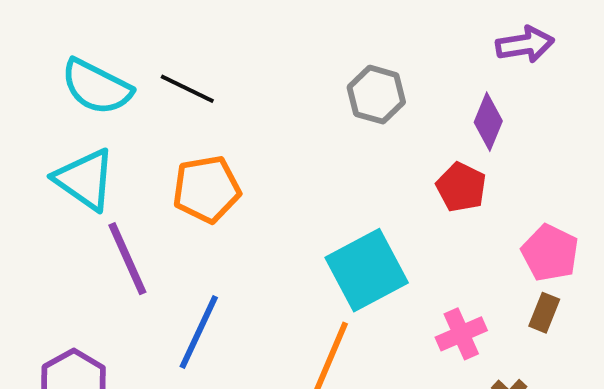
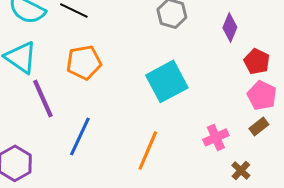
red pentagon: (461, 187) -> (257, 61), moved
cyan square: (367, 270) -> (167, 81), moved
brown rectangle: (544, 313) -> (259, 126), turned 30

